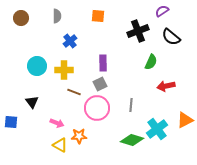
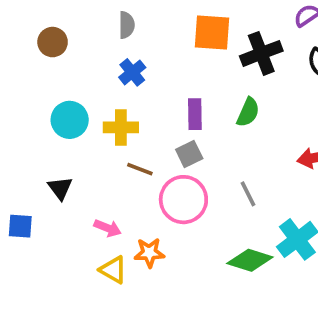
gray semicircle: (57, 16) -> (127, 25), moved
orange square: (98, 16) -> (212, 33), moved, size x1.5
brown circle: (21, 18) -> (53, 42), moved
green semicircle: (151, 62) -> (248, 112), moved
gray line: (131, 105) -> (248, 194), turned -32

